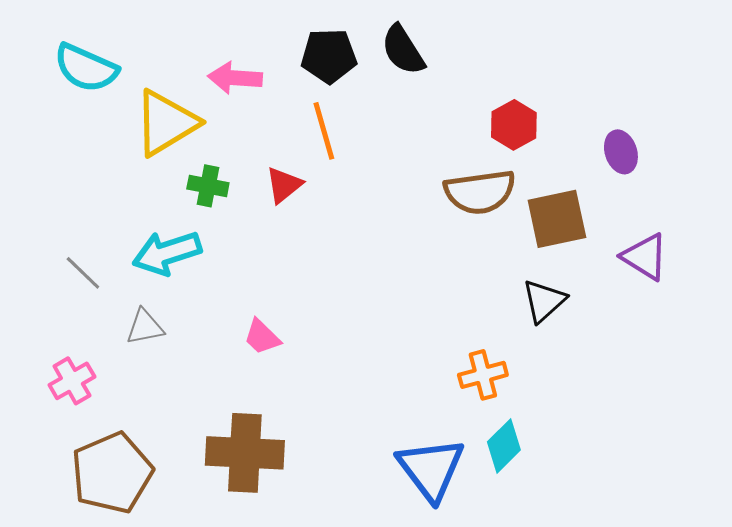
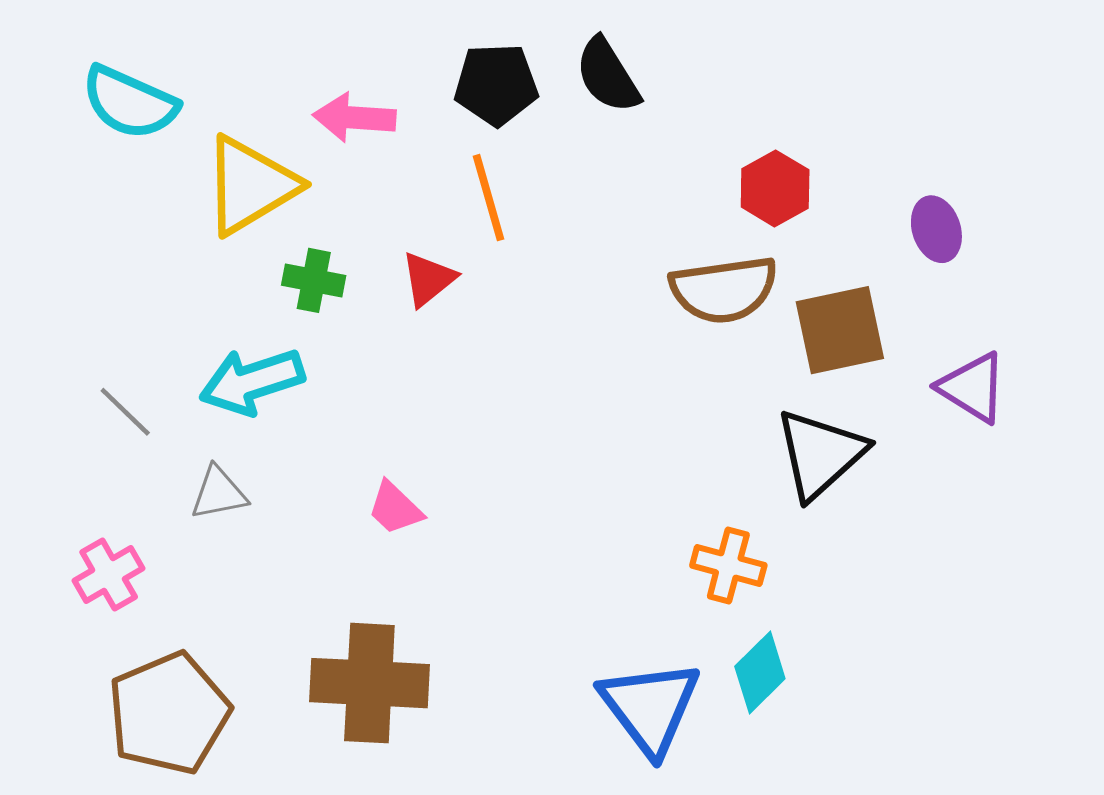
black triangle: (544, 301) -> (820, 454), size x1.4
orange cross: (483, 375) -> (728, 565), turned 30

